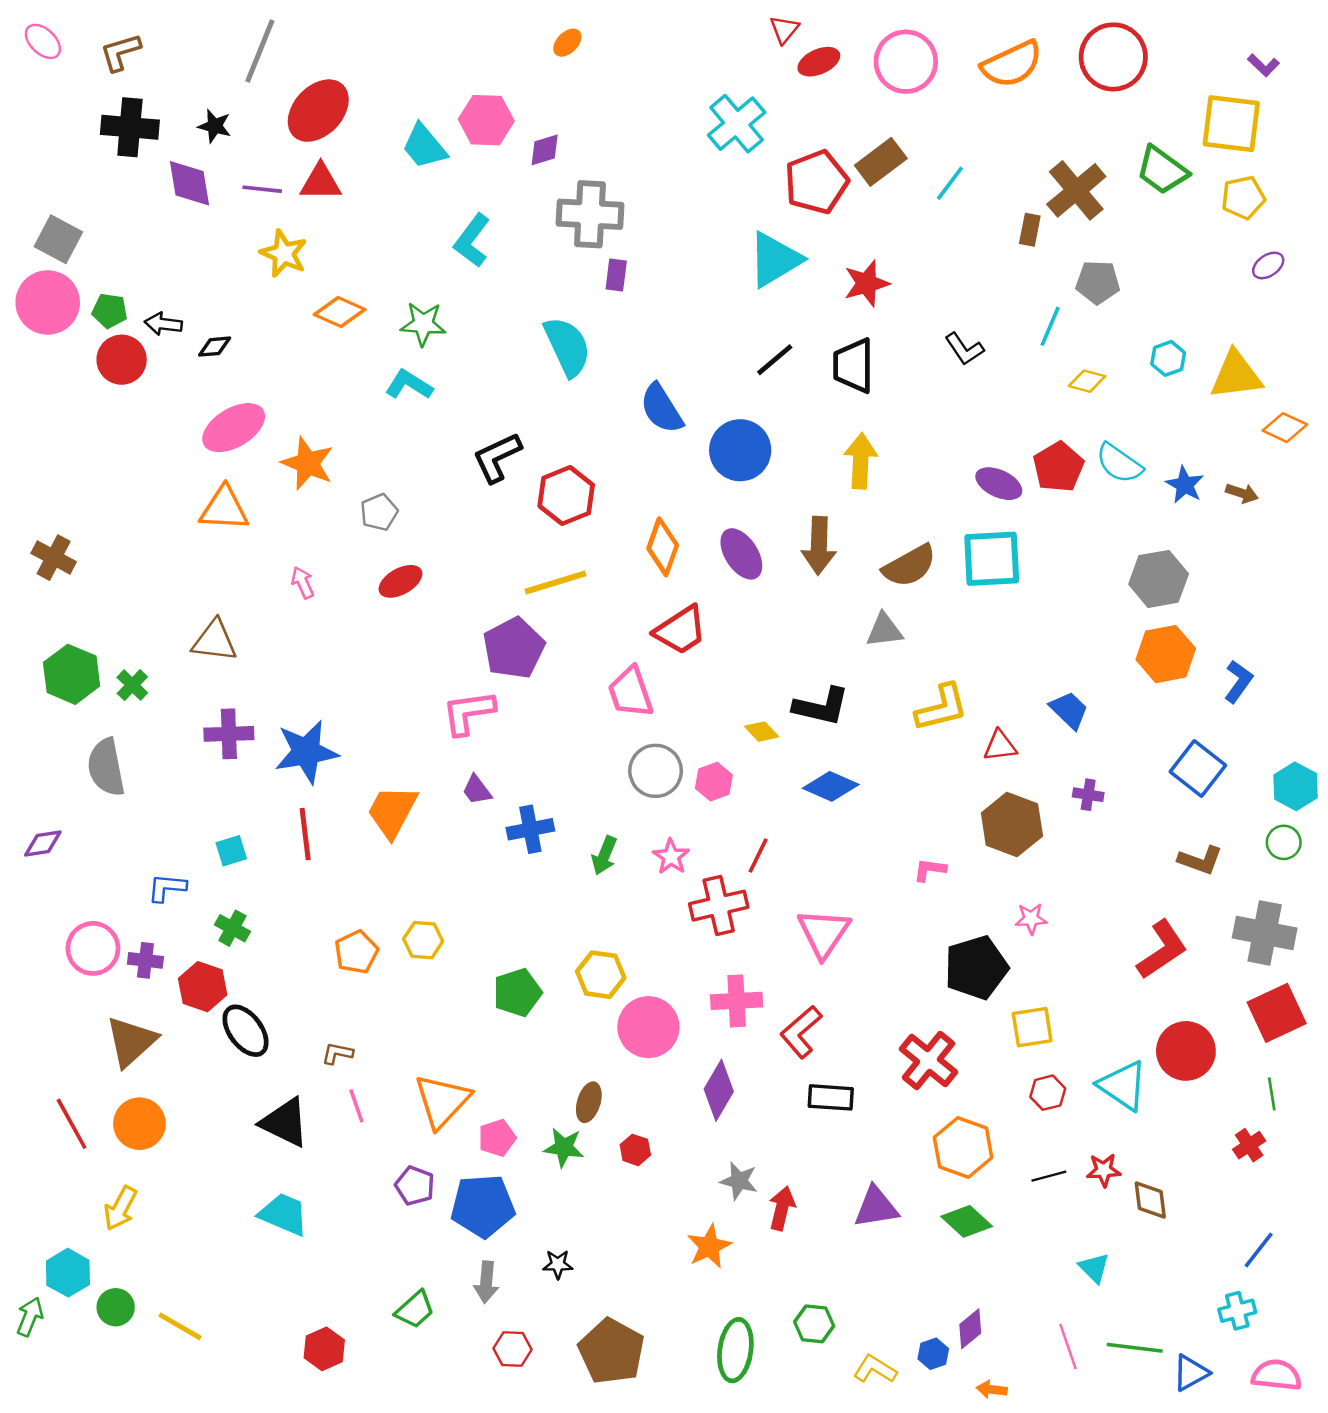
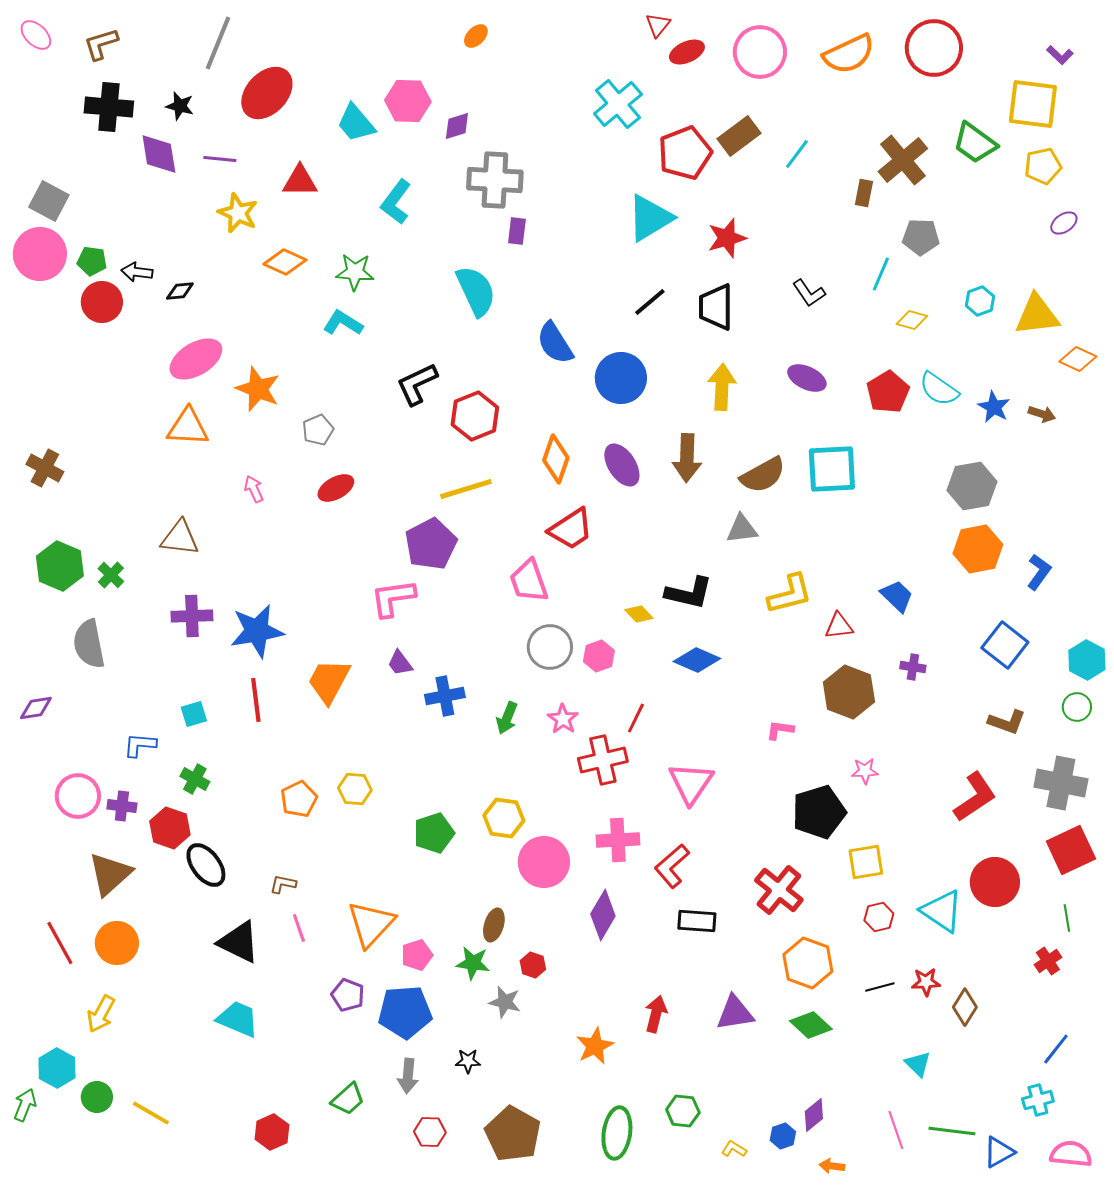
red triangle: (321, 182) -> (300, 181), moved
purple ellipse: (999, 484) -> (807, 378), moved
gray star: (739, 1181) -> (505, 1002), moved
brown diamond: (1150, 1200) -> (965, 1007), turned 39
yellow L-shape: (875, 1369) -> (734, 1149), size x0.7

